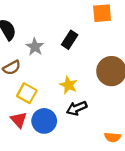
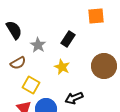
yellow star: (69, 85) -> (62, 67), moved

